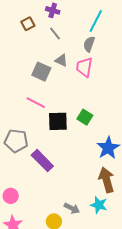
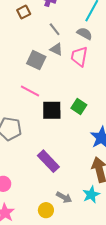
gray line: (55, 33) -> (55, 29), moved
gray semicircle: (89, 44) -> (85, 34), turned 98
purple rectangle: (42, 161) -> (48, 161), moved
cyan star: (99, 205) -> (91, 195), turned 30

